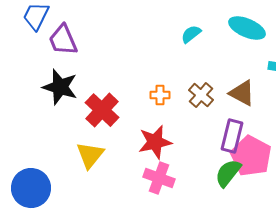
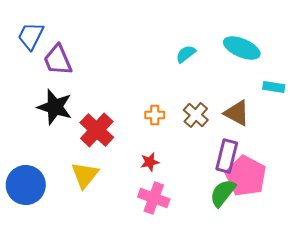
red star: (155, 142) -> (150, 162), size x0.6
blue circle: (31, 188) -> (26, 185), moved

